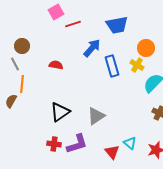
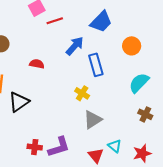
blue trapezoid: (117, 25) -> (101, 22), turned -35
yellow cross: (137, 65) -> (82, 93), moved
black triangle: (60, 112) -> (19, 102), moved
gray triangle: (96, 116) -> (93, 120), moved

